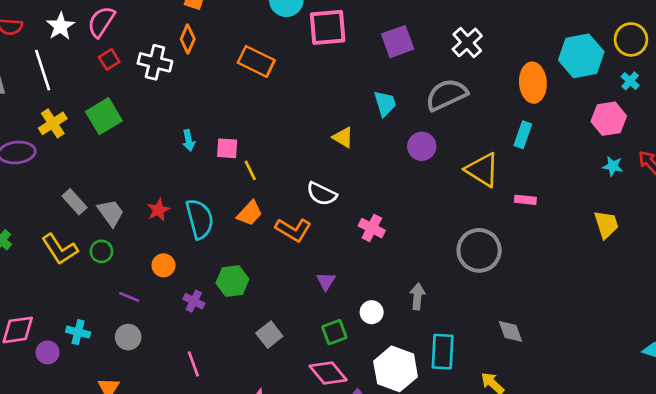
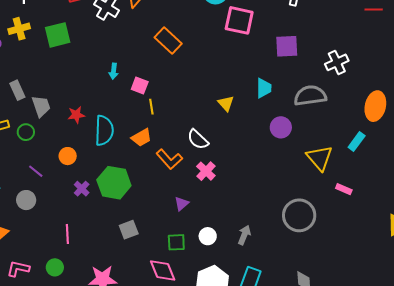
orange rectangle: (256, 61) -> (168, 40), moved
pink cross: (372, 228) -> (206, 171), moved
green hexagon: (232, 281) -> (114, 183), size x1.4

